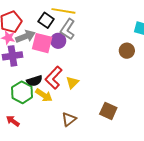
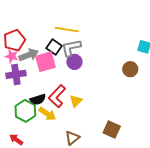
black square: (46, 20) -> (54, 47), moved
gray L-shape: (68, 29) -> (71, 48), turned 45
purple circle: (58, 41) -> (74, 62), moved
pink square: (42, 43) -> (45, 62), turned -30

